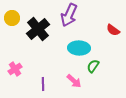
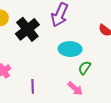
pink arrow: (74, 81) -> (75, 88), moved

